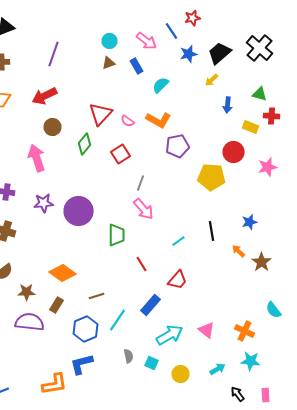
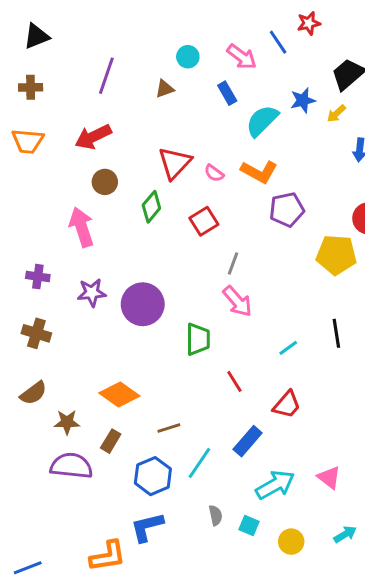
blue star: (188, 54) -> (303, 100), moved
brown triangle: (108, 63) -> (165, 89), moved
cyan semicircle: (160, 85) -> (262, 121), size x1.4

